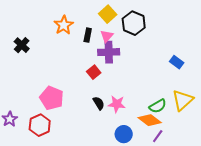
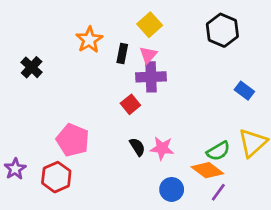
black hexagon: (134, 23) -> (222, 30), moved

